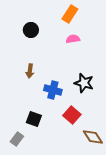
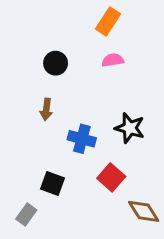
black circle: (31, 30) -> (56, 63), moved

